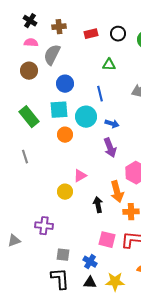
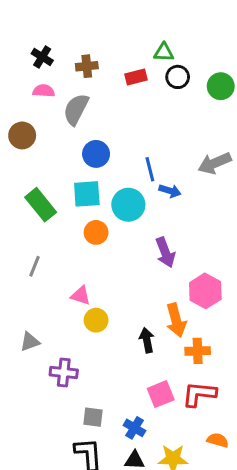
green triangle: (109, 65) -> (164, 52), moved
brown circle: (29, 71) -> (22, 135), moved
blue arrow: (112, 124) -> (170, 191), moved
gray line: (25, 157) -> (34, 266), turned 40
pink triangle: (80, 176) -> (81, 296), moved, turned 48
pink square: (107, 240) -> (161, 394), turned -36
gray triangle: (14, 241) -> (30, 342), moved

